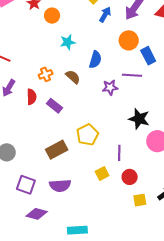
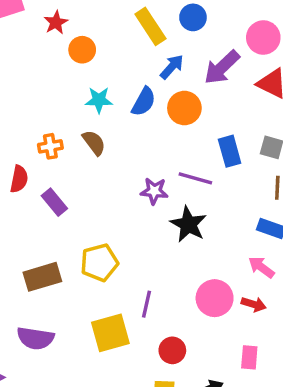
orange circle: (129, 40) -> (184, 108), moved
blue semicircle: (95, 60) -> (144, 102), moved
brown semicircle: (73, 77) -> (94, 143), moved
black star: (139, 119) -> (188, 224), moved
yellow square: (102, 174) -> (110, 333), size x1.6
red circle: (130, 177) -> (172, 350), moved

